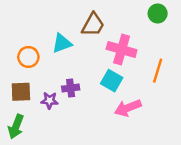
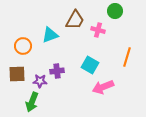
green circle: (158, 13) -> (115, 11), moved
pink cross: (122, 50) -> (98, 30), moved, size x0.6
green arrow: (16, 127) -> (32, 102), moved

